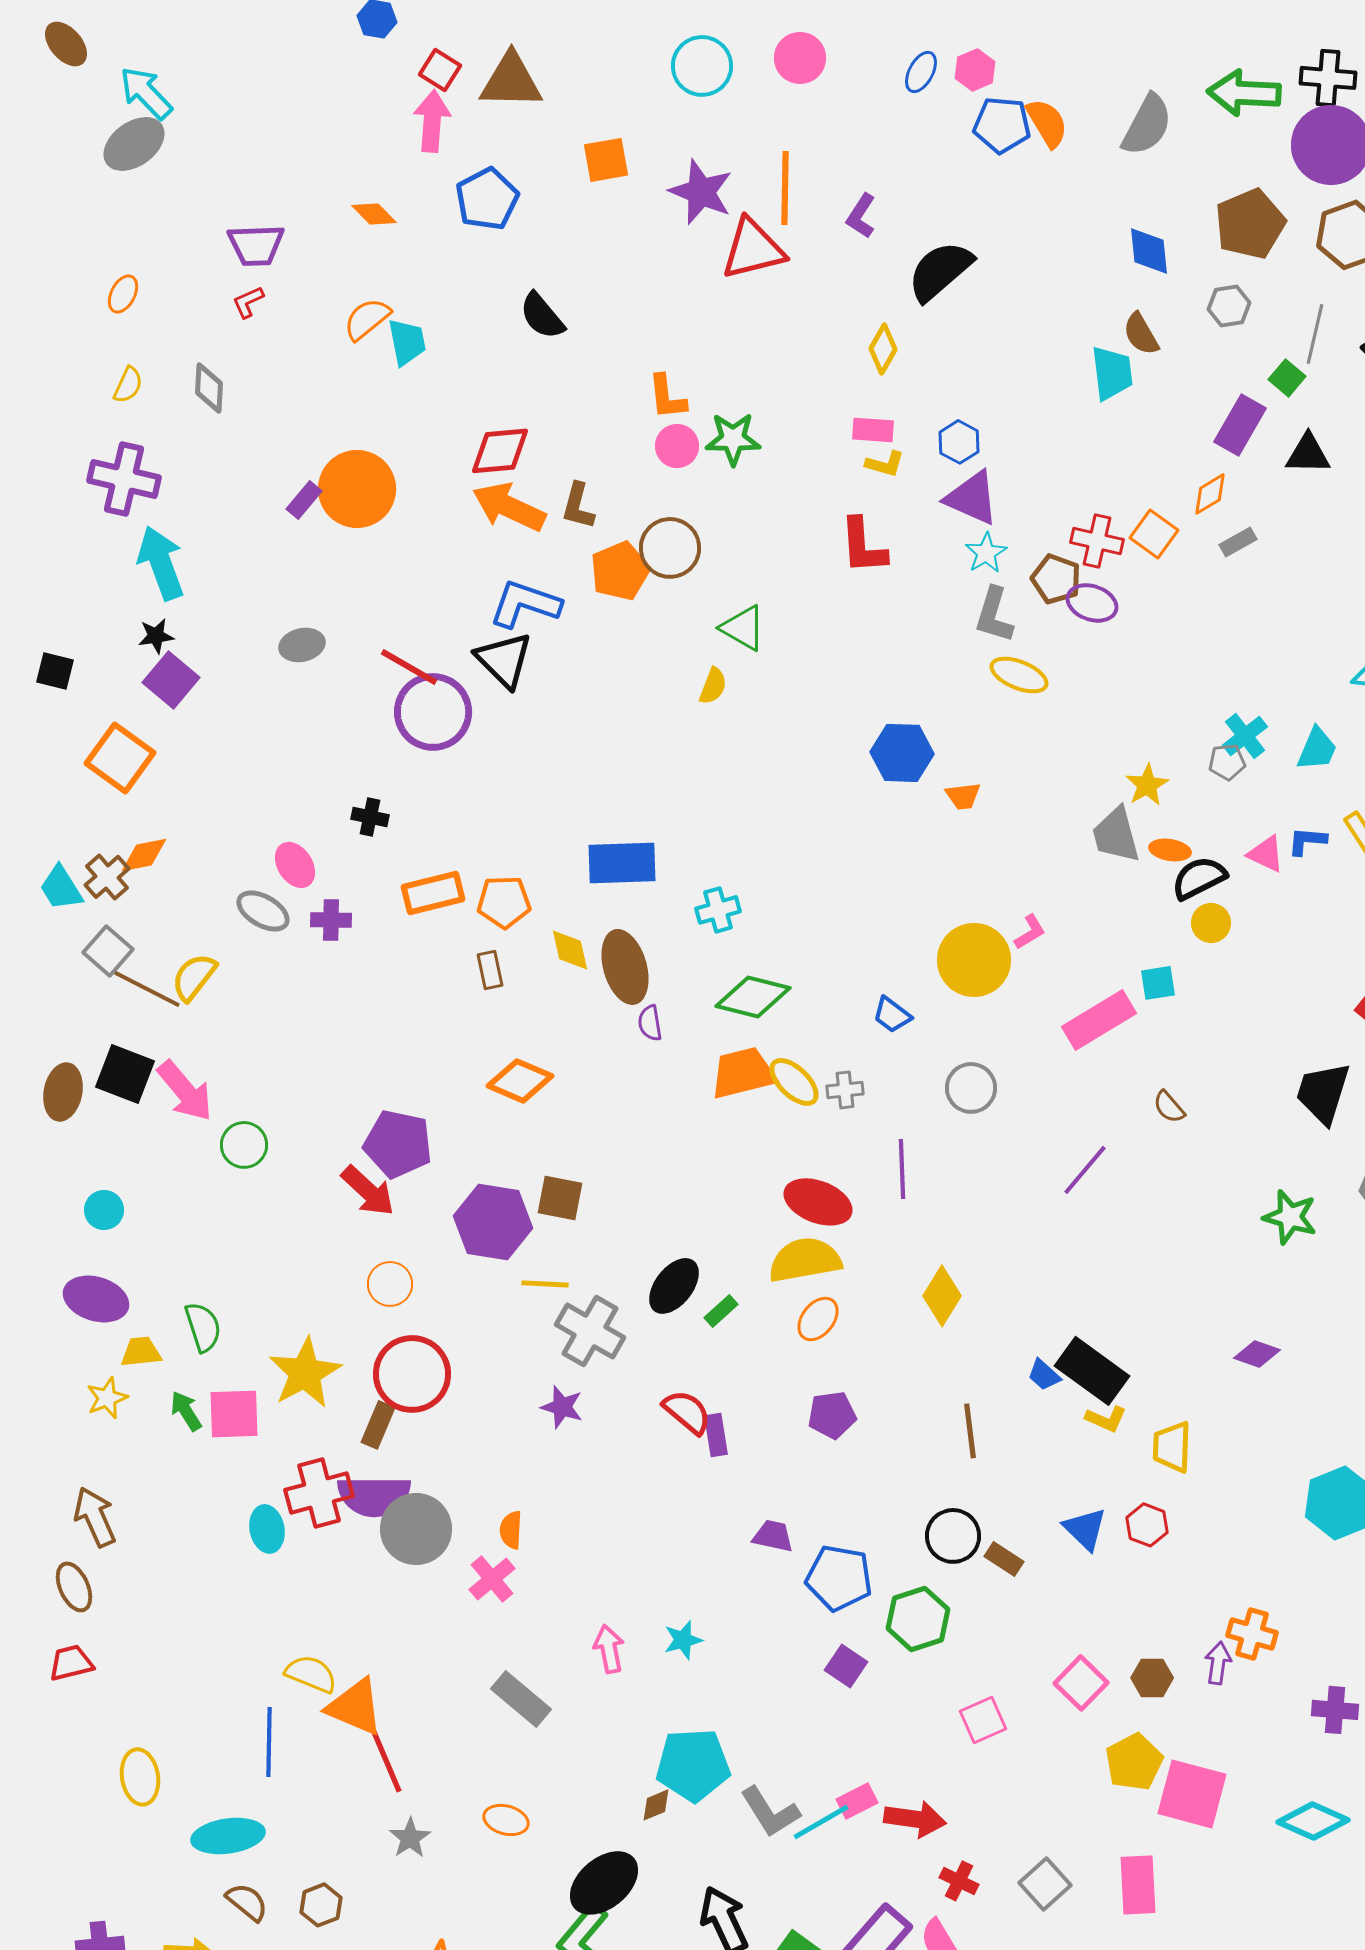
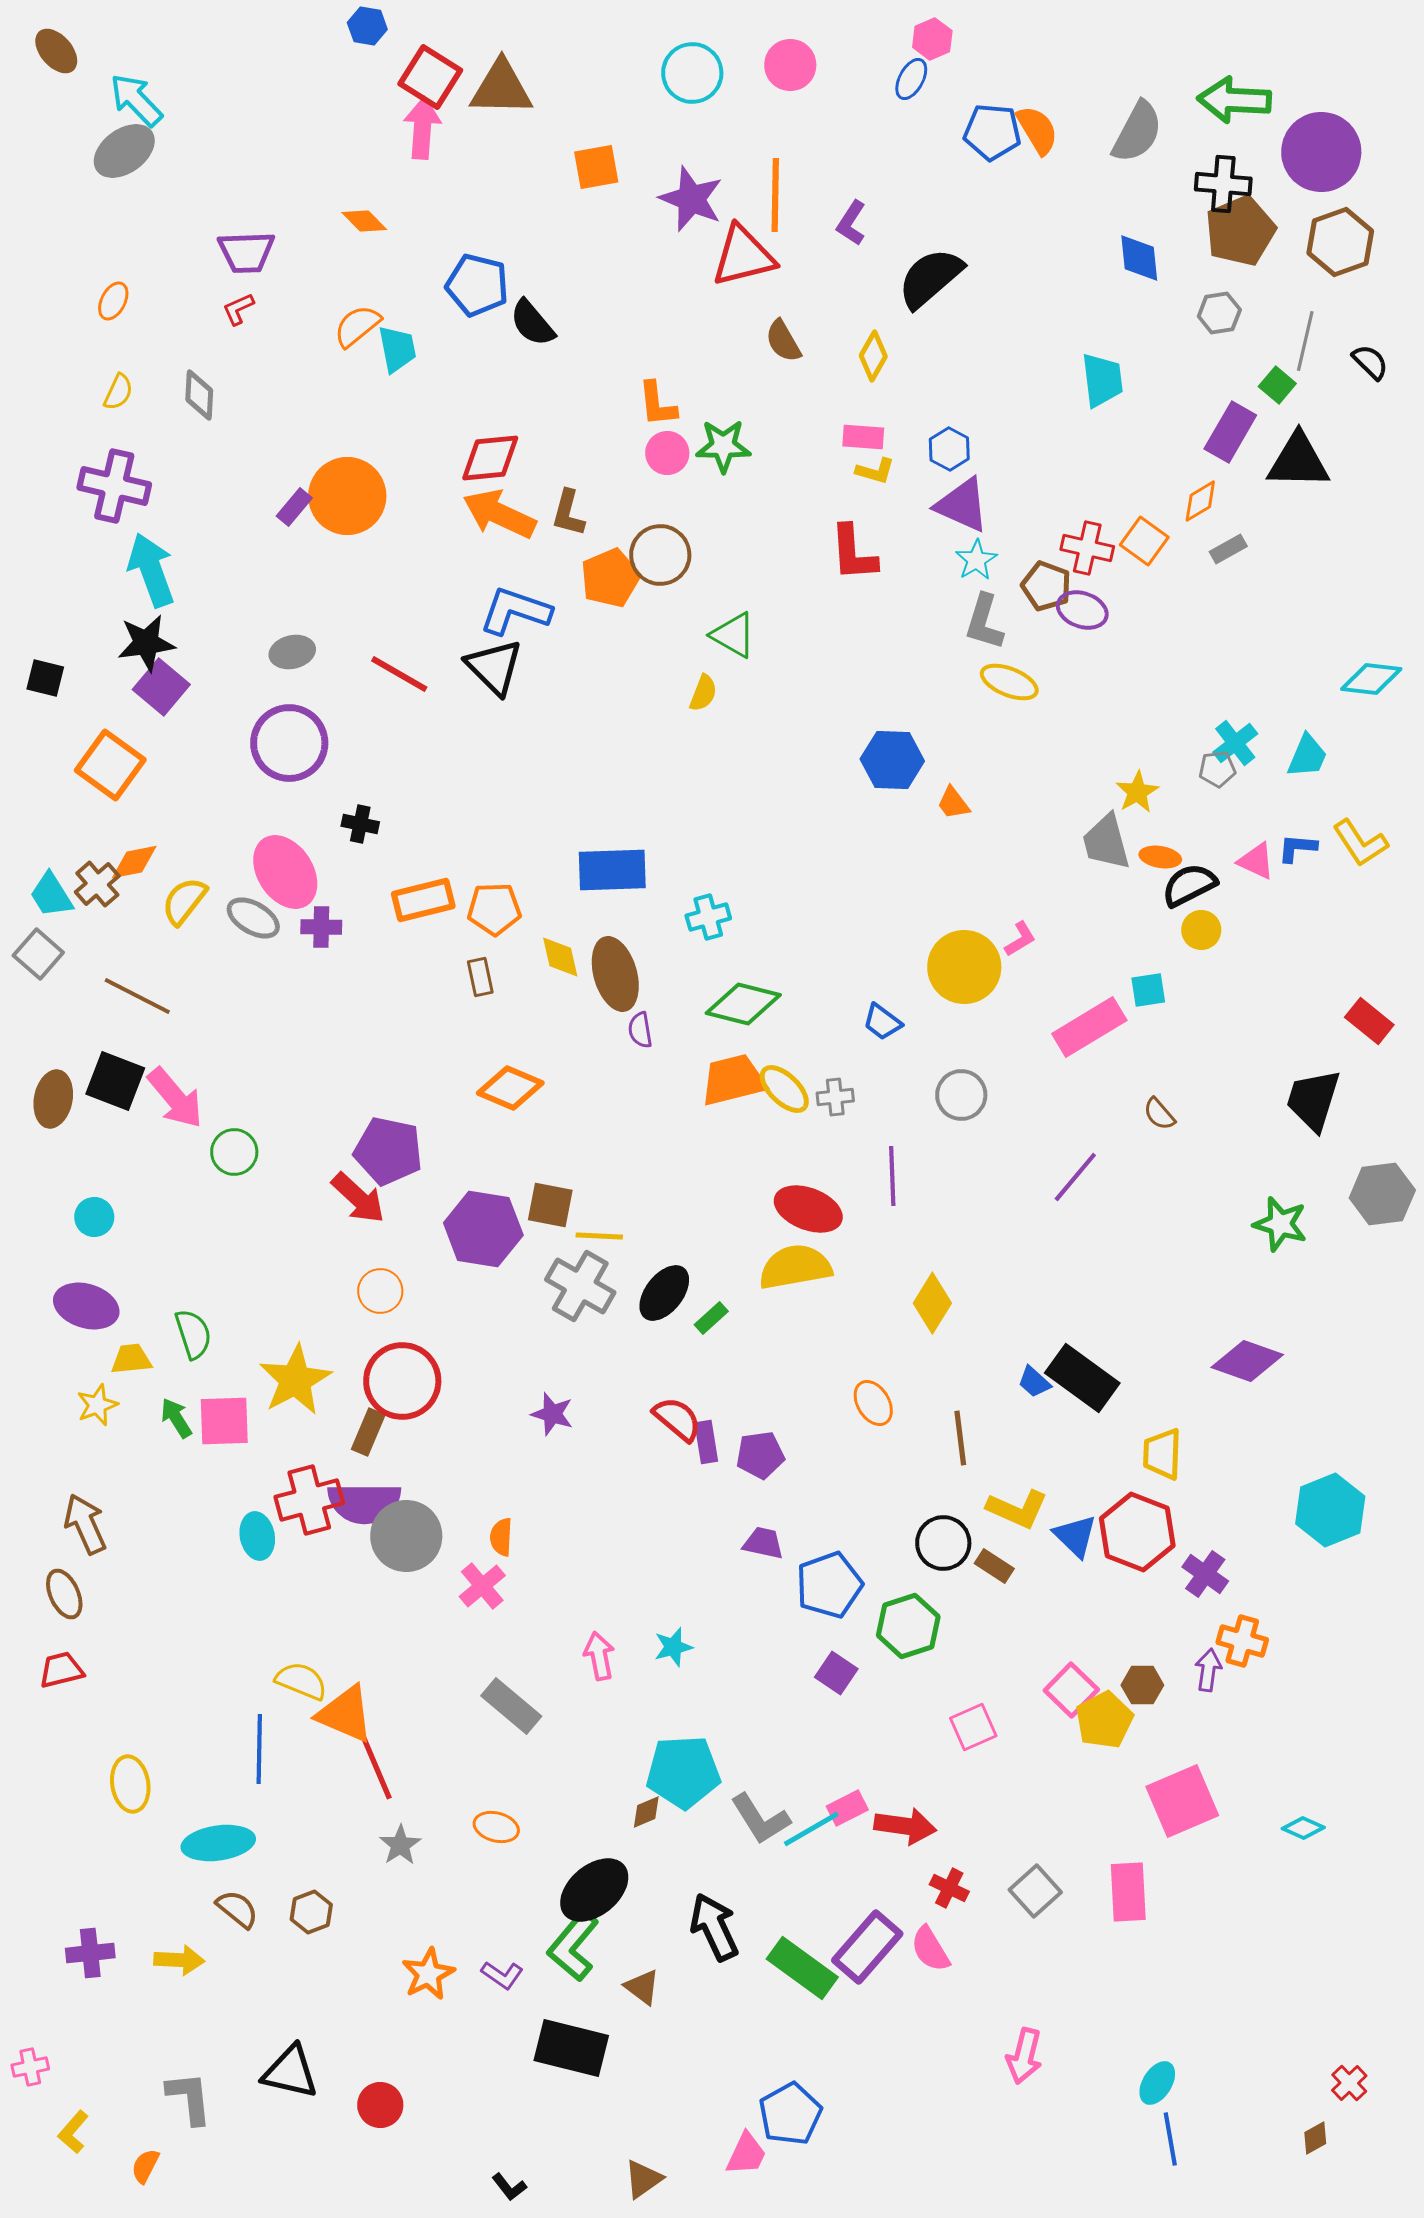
red square: (440, 70) -> (430, 77), size x1.5
pink hexagon: (975, 70) -> (932, 39), moved
black cross: (1328, 78) -> (1223, 184), moved
blue pentagon: (487, 199) -> (477, 285), moved, turned -30
brown semicircle: (1141, 334) -> (783, 341), moved
black triangle: (1308, 454) -> (1298, 461), size x1.4
black star: (156, 636) -> (146, 643), size x1.6
purple circle: (433, 712) -> (289, 743), moved
orange trapezoid: (963, 796) -> (953, 803), turned 60
pink ellipse: (295, 865) -> (285, 872), size x1.6
gray square: (108, 951) -> (38, 954), moved
yellow semicircle: (194, 977) -> (184, 901), moved
yellow line: (545, 1284) -> (599, 1236), moved
orange ellipse: (818, 1319) -> (873, 1403), moved, turned -69
gray cross: (590, 1331) -> (580, 1286), moved
purple diamond: (1257, 1354) -> (1247, 1361), size x1.5
purple pentagon: (832, 1415) -> (760, 1455), moved
yellow L-shape: (1106, 1419) -> (1017, 1509), moved, size x1.5
red hexagon: (1147, 1525) -> (1137, 1532), size x1.8
blue pentagon: (839, 1578) -> (829, 1585), turned -30
purple cross: (1335, 1710) -> (1205, 1574), moved, turned 30
yellow pentagon: (1134, 1762) -> (1104, 1720), moved
pink square: (1192, 1794) -> (1182, 1801), turned -38
cyan diamond: (1313, 1821) -> (1303, 1828), size x0.6

